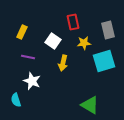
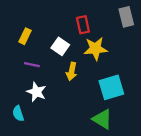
gray rectangle: (108, 30) -> (126, 17), moved
yellow star: (84, 43) -> (95, 49), size x1.5
cyan square: (104, 61) -> (111, 87), moved

